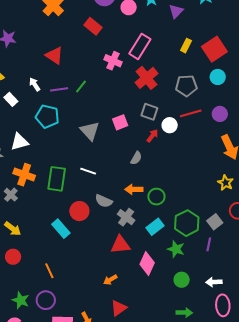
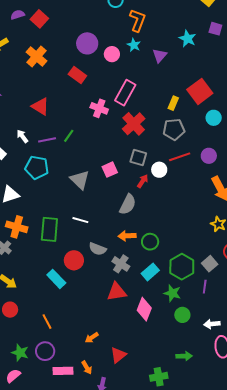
yellow rectangle: (186, 46) -> (173, 103), moved
cyan circle: (218, 77) -> (214, 118), moved
gray semicircle: (136, 158) -> (128, 204), size x1.5
orange arrow: (110, 280) -> (92, 338), moved
green circle: (182, 280) -> (182, 315), moved

